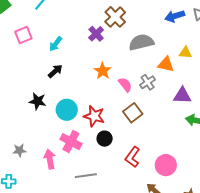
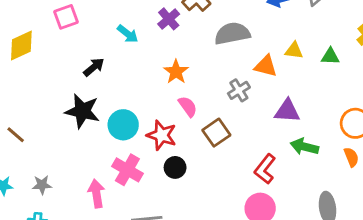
cyan arrow: (56, 44) -> (128, 34), moved, turned -91
black arrow: (55, 71) -> (94, 67), moved
pink semicircle: (125, 85) -> (188, 106), moved
black star: (38, 101) -> (82, 111), size x1.4
gray star: (19, 150) -> (42, 185), moved
red L-shape: (133, 157) -> (265, 169), moved

